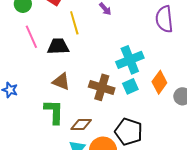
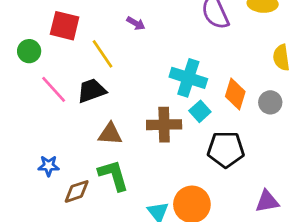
cyan cross: (130, 60) -> (188, 78), turned -32
brown diamond: (81, 125) -> (77, 191), moved
black pentagon: (129, 132) -> (226, 149), moved

